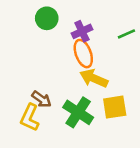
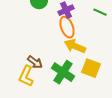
green line: (126, 34) -> (100, 12), turned 48
yellow square: (115, 107) -> (91, 68), turned 30

